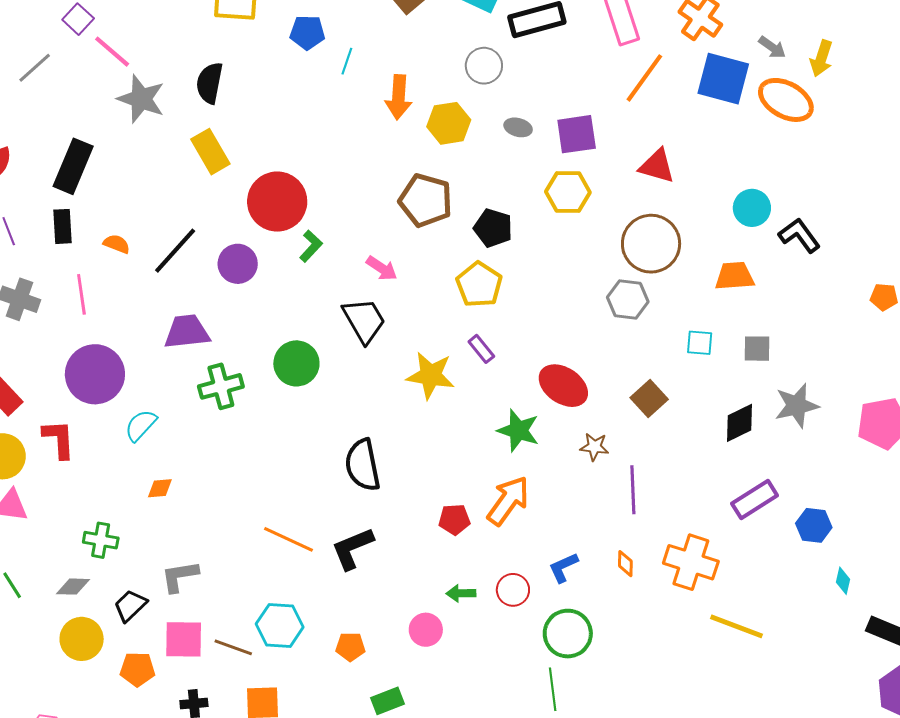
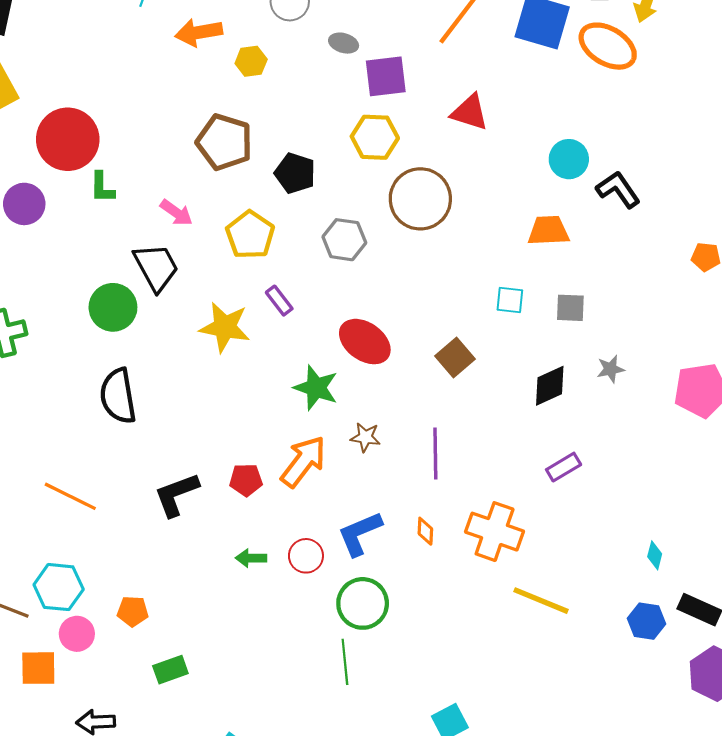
orange arrow: (399, 97) -> (199, 32), turned 75
yellow hexagon: (449, 123) -> (251, 61), size x0.7
gray ellipse: (518, 127) -> (344, 43), moved
brown circle: (651, 244) -> (420, 199), moved
green L-shape: (311, 246) -> (102, 187), turned 136
yellow pentagon: (479, 285) -> (250, 235), moved
gray hexagon: (628, 300) -> (344, 240), moved
green circle: (296, 363) -> (113, 307), moved
gray star: (797, 406) -> (611, 369), size x0.6
brown star: (594, 447) -> (365, 437), moved
black semicircle: (363, 465) -> (118, 396), moved
purple rectangle: (755, 499) -> (564, 467), size x0.7
blue hexagon: (814, 525) -> (647, 621), moved
black L-shape: (352, 548) -> (176, 494), moved
blue L-shape: (563, 567) -> (360, 534), size x1.4
pink circle: (426, 630) -> (77, 634), moved

